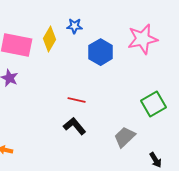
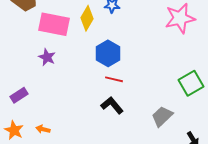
blue hexagon: (101, 52) -> (108, 53), moved

